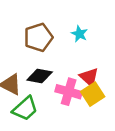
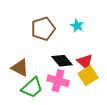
black diamond: (40, 76) -> (62, 61), moved, turned 40
pink cross: (69, 92) -> (58, 81), moved

